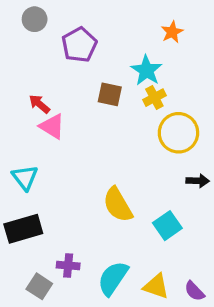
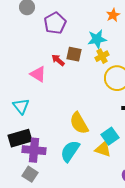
cyan star: (146, 70) -> (97, 39), turned 30
red arrow: (39, 104) -> (58, 60), moved
purple cross: (68, 266) -> (34, 150), moved, size x1.6
cyan semicircle: (113, 278) -> (70, 151), moved
yellow triangle: (156, 286) -> (103, 149), moved

